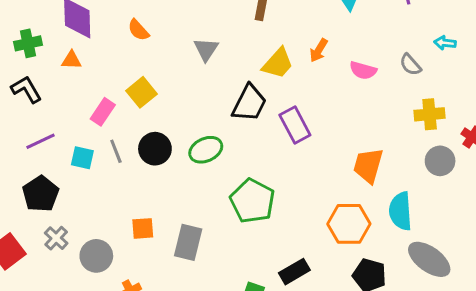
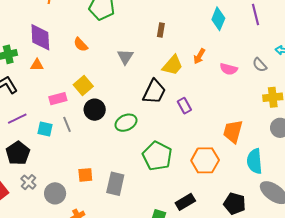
pink rectangle: (103, 112) -> (58, 99), turned 42
purple rectangle: (295, 125) -> (184, 106), size x0.7
black circle: (155, 149) -> (95, 110), moved
orange hexagon: (349, 224) -> (205, 160), moved

